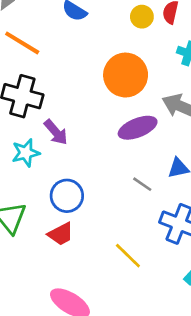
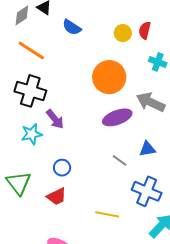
blue circle: (67, 196) -> (62, 168), size x0.7
yellow line: (128, 256) -> (107, 214), turned -35

